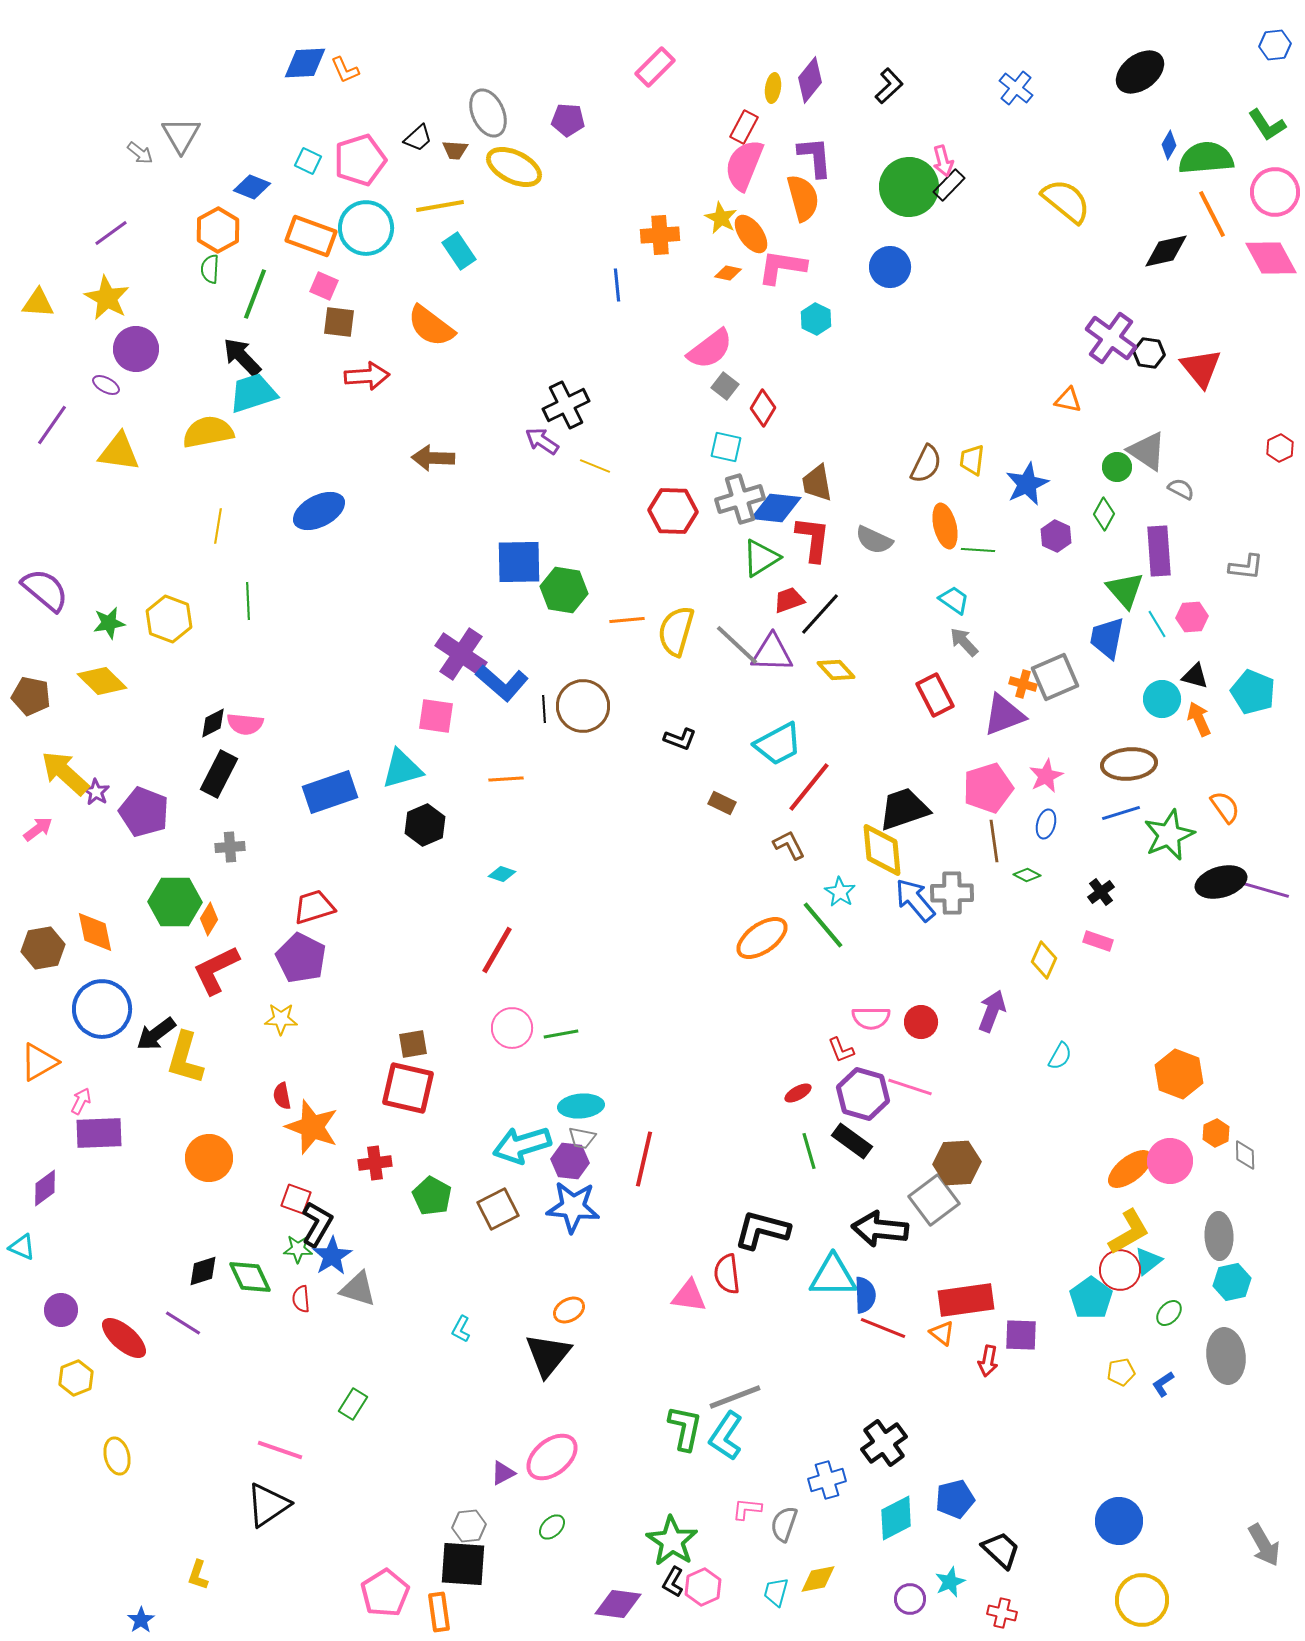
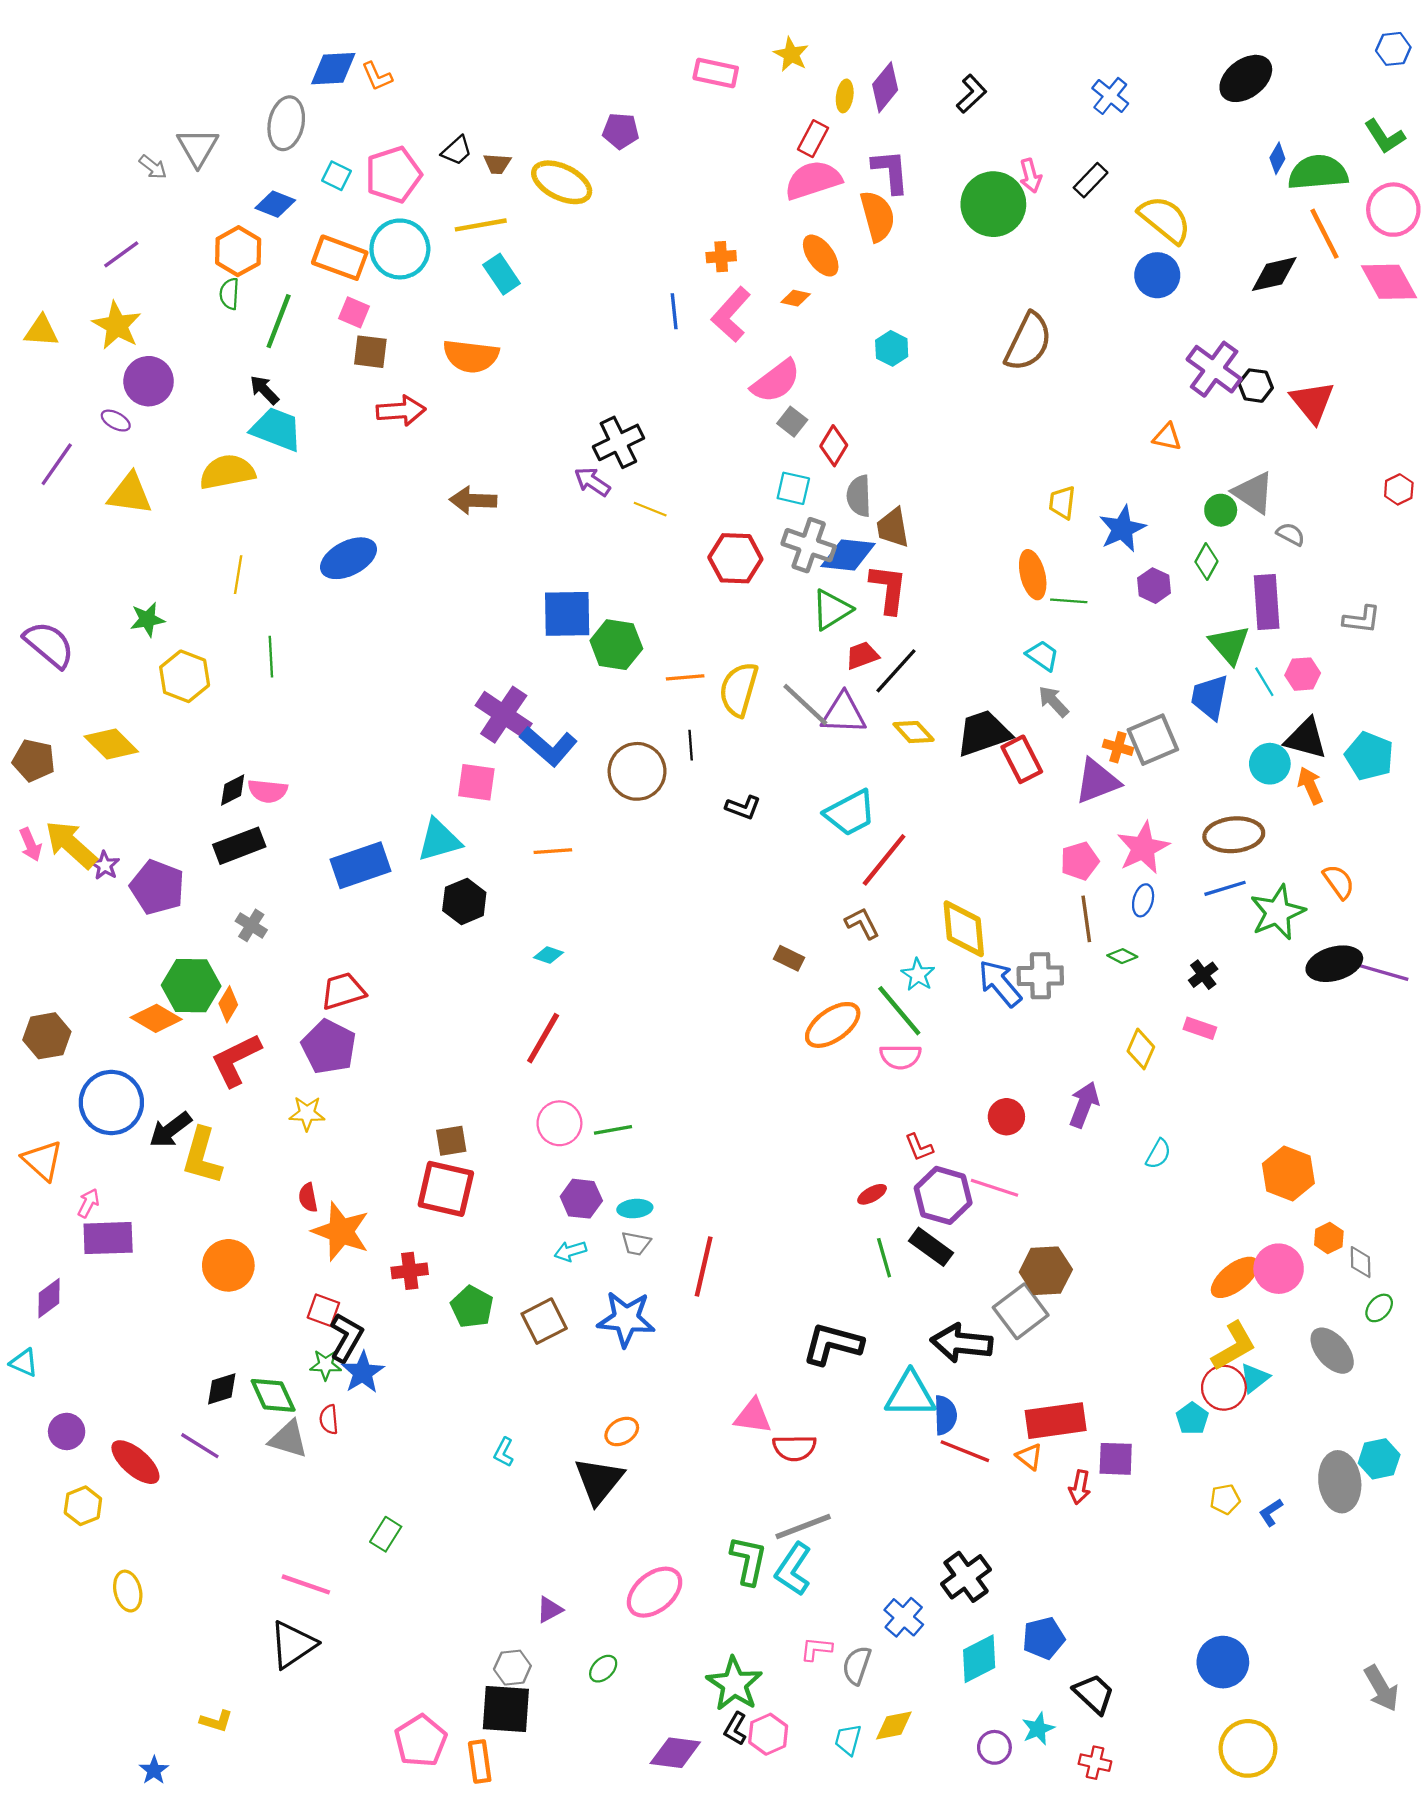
pink rectangle: (655, 67) -> (716, 73), turned 57
gray ellipse: (488, 113) -> (286, 123), moved, turned 36
pink semicircle: (744, 165) -> (813, 180), turned 50
black rectangle: (949, 185) -> (1091, 180), moved
yellow star: (721, 218) -> (791, 54), moved
orange cross: (660, 235) -> (721, 257), size x0.7
pink L-shape: (782, 267) -> (731, 315), moved, turned -57
blue circle: (890, 267) -> (1157, 275), moved
orange semicircle: (431, 326) -> (471, 356), turned -30
black arrow: (242, 357) -> (264, 390), size x0.7
cyan trapezoid: (253, 393) -> (276, 429), turned 39
brown semicircle: (926, 464) -> (1028, 342), moved, size x1.4
gray cross: (740, 499) -> (809, 545), turned 36
gray semicircle: (874, 540) -> (859, 496), moved, turned 63
green star: (109, 623) -> (147, 619), moved
black triangle: (1195, 676) -> (1306, 739), size x1.5
black line: (544, 709) -> (691, 745), moved
black rectangle: (219, 774) -> (239, 846), turned 42
pink star: (1046, 776) -> (1143, 848), size x1.4
pink pentagon: (988, 788) -> (1080, 861), size x0.7
brown rectangle: (722, 803) -> (789, 958), moved
black trapezoid: (904, 809) -> (983, 733), moved
pink arrow: (38, 829) -> (30, 845), moved, turned 104
gray cross: (230, 847) -> (251, 925), turned 36
orange diamond: (95, 932) -> (156, 1018), moved, turned -48
pink semicircle: (871, 1018) -> (900, 1057), moved
orange triangle: (39, 1062) -> (43, 1160), turned -48
cyan ellipse: (581, 1106) -> (635, 1209), size x0.7
cyan arrow: (522, 1145) -> (570, 1251), size x0.5
purple hexagon: (570, 1161) -> (581, 1199), moved
gray ellipse: (1219, 1236) -> (1332, 1351), turned -39
red semicircle: (727, 1274) -> (794, 1448), moved, turned -84
cyan hexagon: (1232, 1282) -> (1379, 1459), moved
gray triangle: (358, 1289) -> (288, 1439), moved
cyan pentagon: (1091, 1298) -> (1192, 1418), size x0.7
green ellipse: (1169, 1313) -> (1379, 1308), moved
pink ellipse: (552, 1457) -> (655, 1592), moved
blue cross: (827, 1480) -> (904, 1617), turned -33
yellow L-shape: (198, 1575) -> (216, 1721), turned -92

